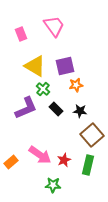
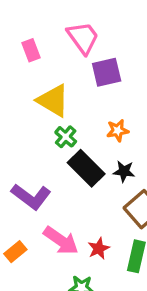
purple square: (65, 66) -> (107, 72), moved
purple L-shape: (26, 108) -> (31, 197), moved, turned 60
black rectangle: (56, 109) -> (86, 168), size x1.6

